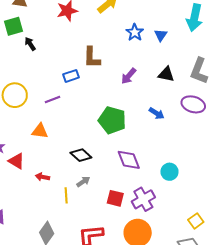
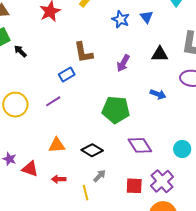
orange triangle: (40, 131) -> (57, 145), moved

